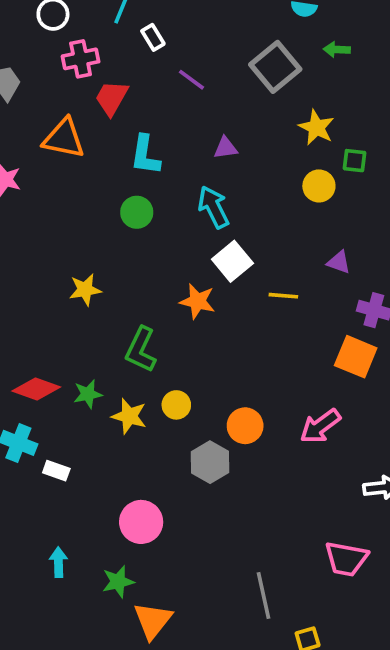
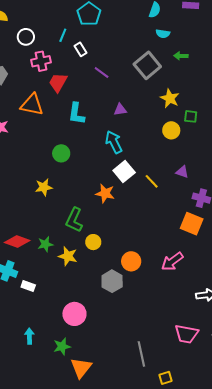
green circle: (137, 212) -> (61, 153), moved
yellow line: (283, 296) -> (152, 181), moved, turned 42
yellow circle: (176, 405) -> (93, 242), moved

